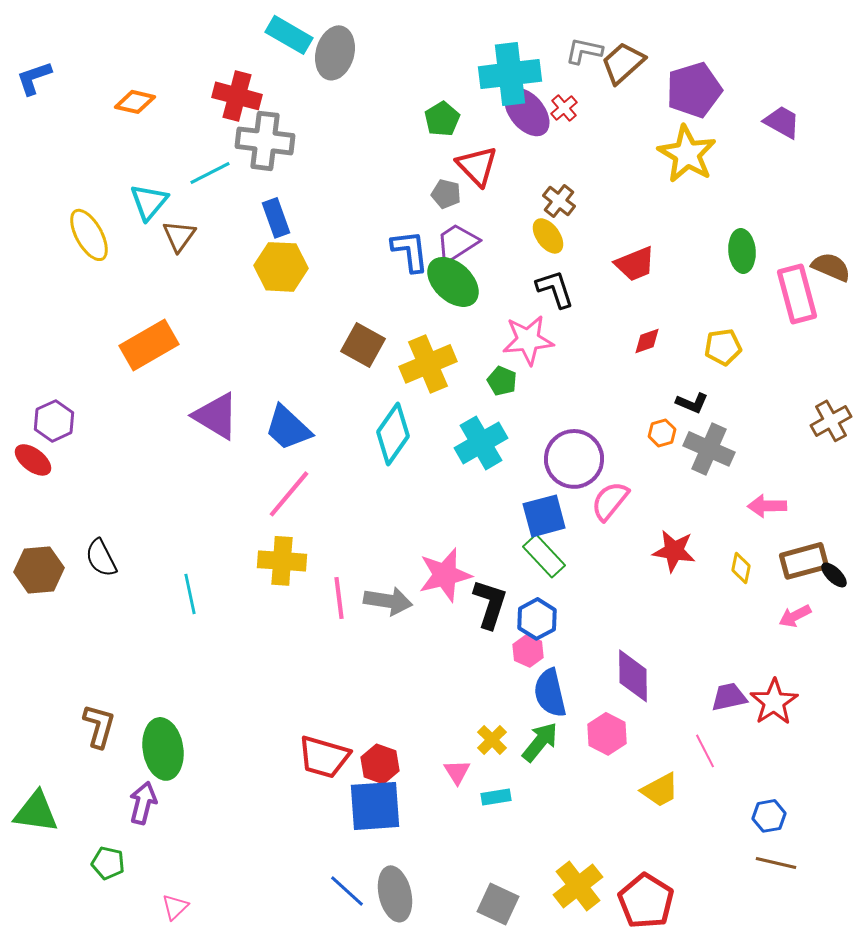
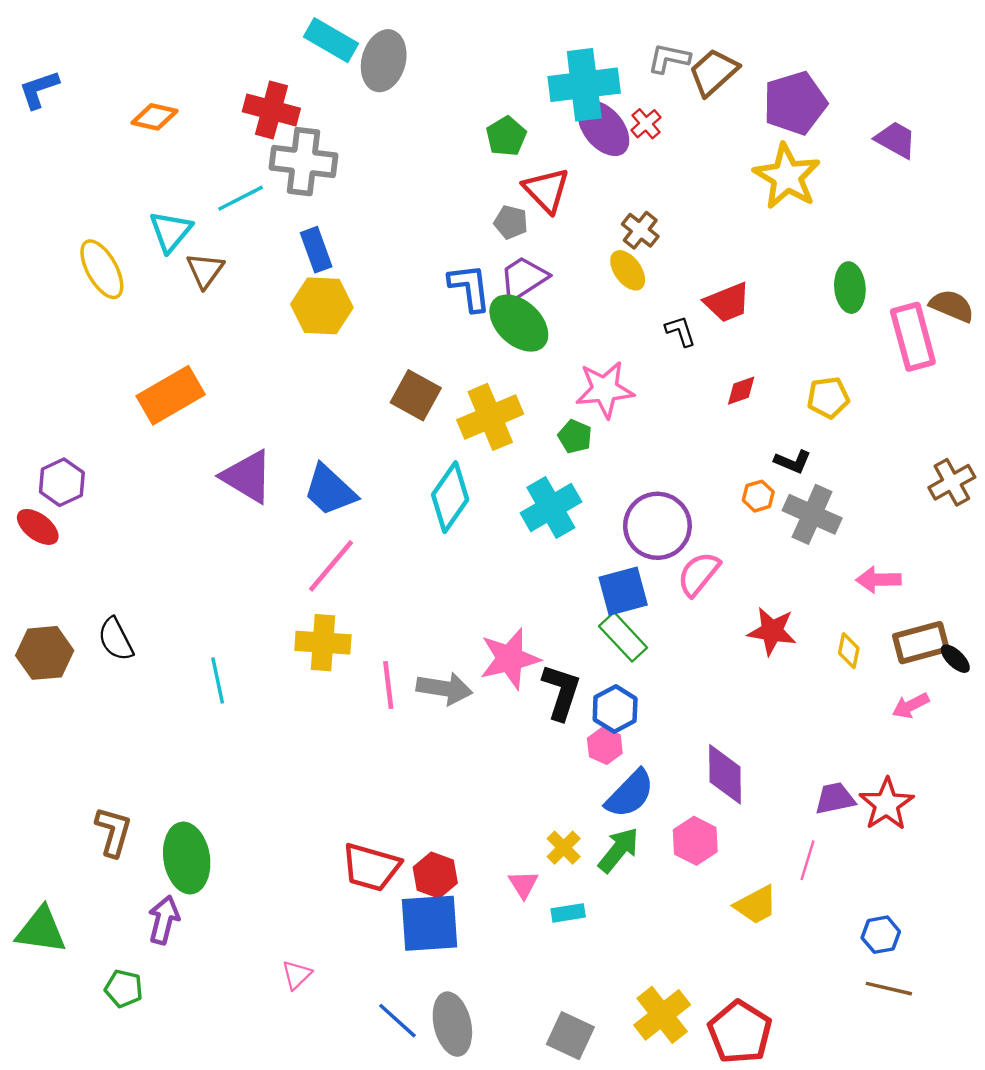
black L-shape: (555, 289) -> (680, 331), moved, size x0.7
blue semicircle: (550, 693) -> (630, 794), turned -123
pink line: (705, 751) -> (808, 860), turned 44
pink triangle: (175, 907) -> (297, 975), moved

